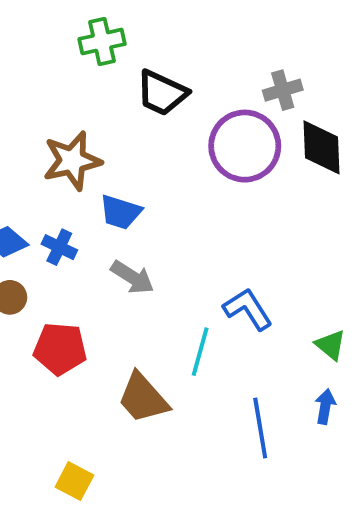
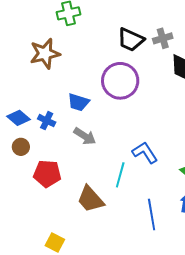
black trapezoid: (162, 93) -> (131, 40), moved
purple circle: (245, 146) -> (120, 81), moved
brown star: (72, 161) -> (45, 54), moved

